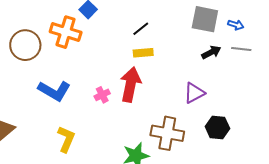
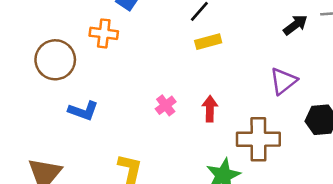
orange cross: (66, 32) -> (104, 33), size x0.7
red arrow: (130, 84) -> (210, 109), moved, size x0.6
blue L-shape: (54, 91) -> (83, 111), moved, size x0.7

